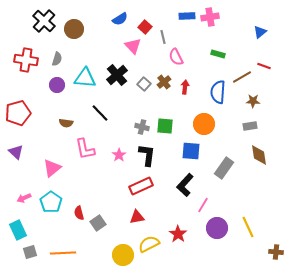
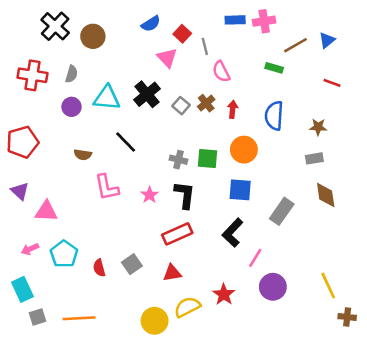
brown line: (242, 77) -> (296, 45), moved
orange circle: (204, 124) -> (244, 150), moved
pink triangle: (52, 168) -> (46, 211), moved, turned 42
gray square: (98, 223) -> (132, 264), moved
yellow line: (248, 227) -> (328, 286), moved

